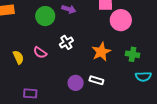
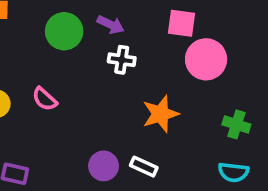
white cross: (66, 42) -> (122, 60), moved, turned 32
green cross: (133, 54) -> (236, 124), moved

